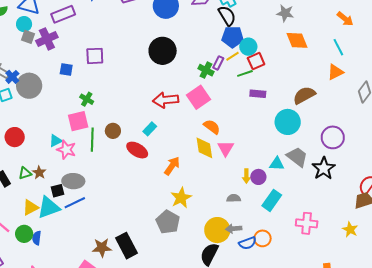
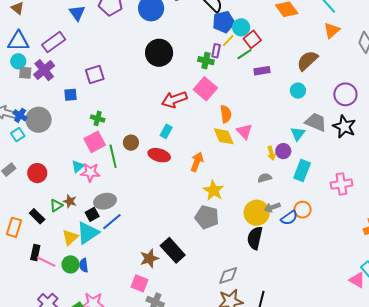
cyan circle: (288, 122) -> (298, 91), size x0.6
orange semicircle: (212, 127) -> (226, 114), turned 60
cyan triangle: (277, 164) -> (298, 134), turned -42

